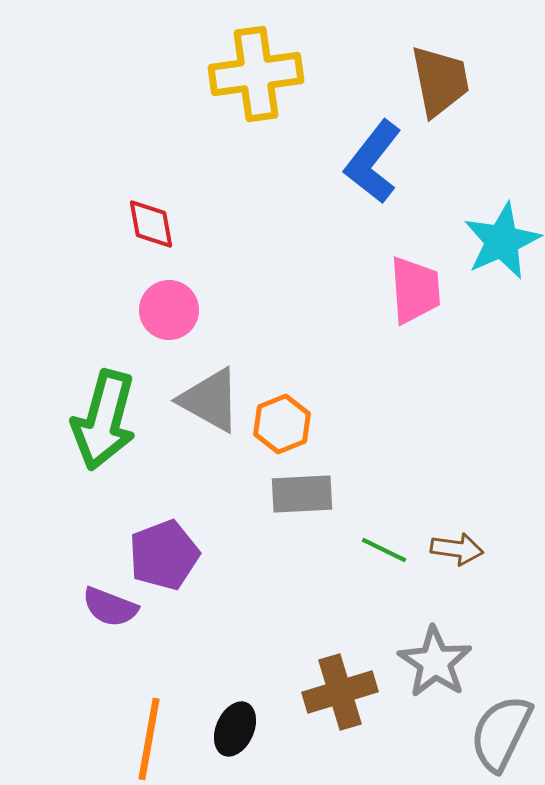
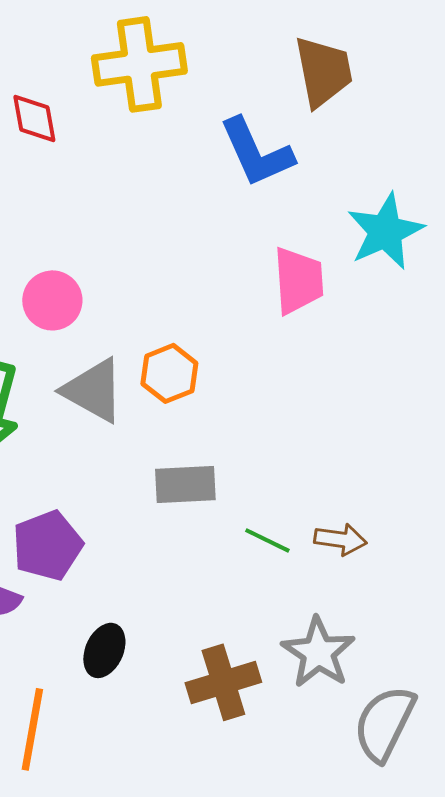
blue L-shape: (373, 162) -> (256, 152), turned -62
red diamond: (151, 224) -> (34, 118), moved
orange hexagon: (282, 424) -> (169, 373), moved
black ellipse: (235, 729) -> (104, 650), moved

